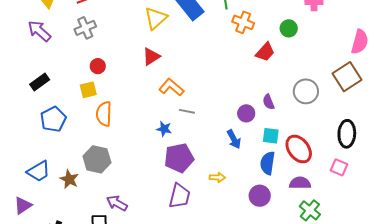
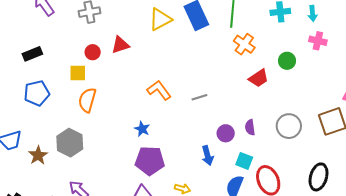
red triangle: (151, 57) -> (120, 45), moved
gray line: (187, 111) -> (199, 97), moved, turned -42

